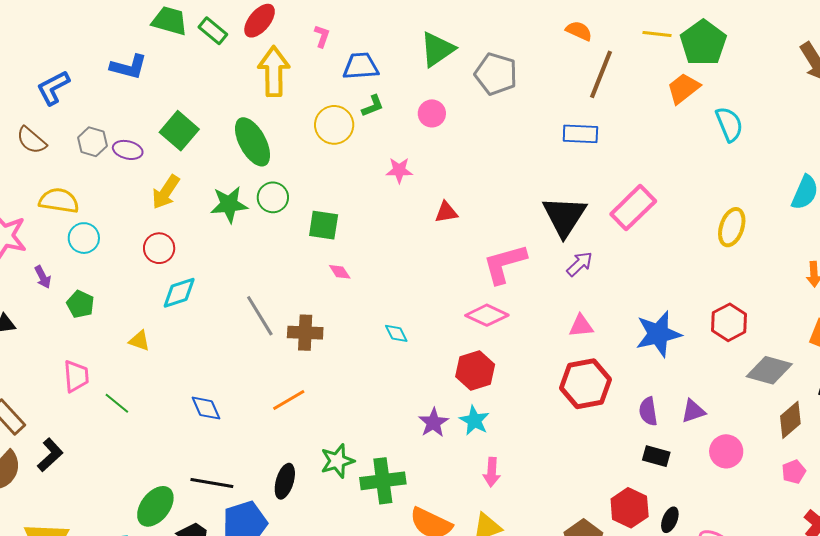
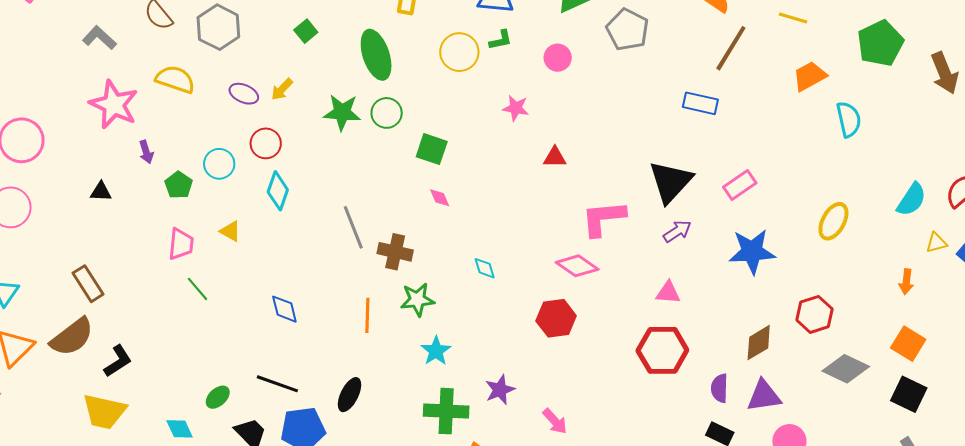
green pentagon: (703, 43) -> (880, 43), moved
green square: (179, 131) -> (306, 31), size x0.6
gray hexagon: (92, 142) -> (218, 27), size x1.5
purple ellipse: (128, 150) -> (244, 94), moved
yellow arrow: (166, 192) -> (282, 89), size x0.7
pink rectangle: (633, 208) -> (740, 185), size x0.7
cyan circle: (84, 238) -> (219, 164), moved
cyan diamond: (179, 293) -> (278, 191), turned -63
blue star: (658, 334) -> (752, 252), moved
pink trapezoid: (76, 376) -> (181, 244), moved
orange line: (289, 400) -> (367, 315), turned -68
purple triangle: (693, 411) -> (764, 396), size x1.4
brown diamond: (790, 420) -> (759, 343), moved
cyan star: (474, 421) -> (436, 351), moved
purple star: (433, 423) -> (500, 390), moved
black L-shape: (50, 455) -> (118, 361), moved
green star: (337, 461) -> (417, 300), moved
pink arrow: (492, 472) -> (555, 421), turned -56
green ellipse: (155, 506) -> (218, 397), size x0.6

